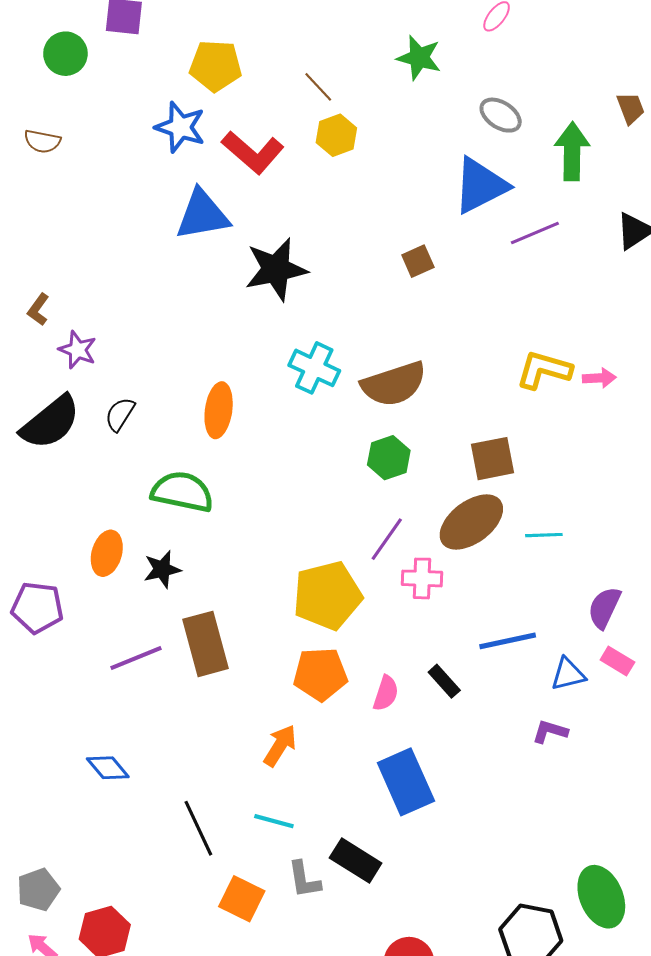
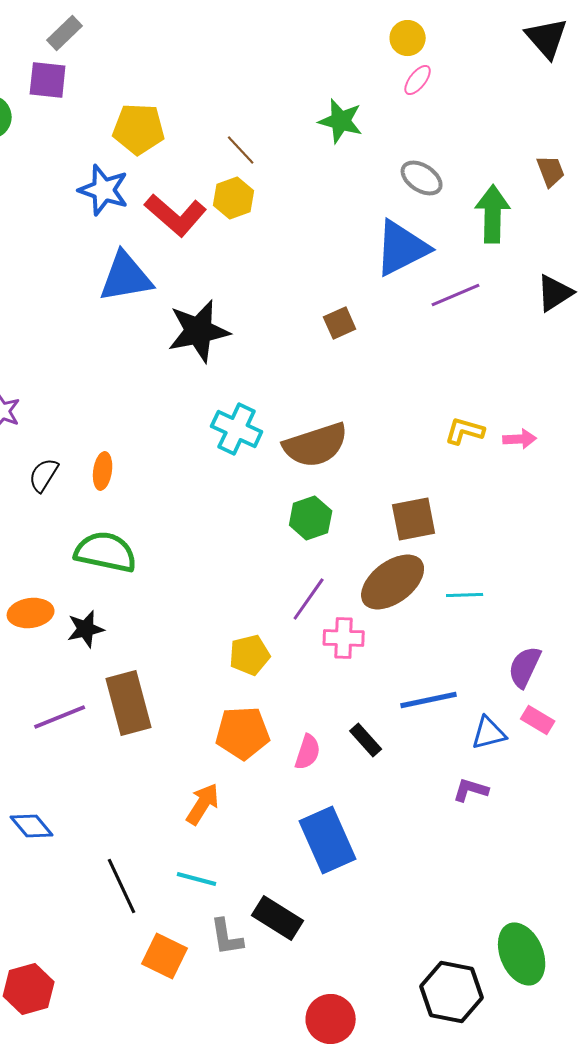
yellow hexagon: (336, 135) -> (234, 198), moved
yellow L-shape: (544, 370) -> (465, 431), size x0.7
orange ellipse: (219, 410) -> (103, 471), moved, size x0.7
orange ellipse: (107, 553) -> (31, 613), turned 66
yellow pentagon: (327, 596) -> (250, 655), size x0.6

